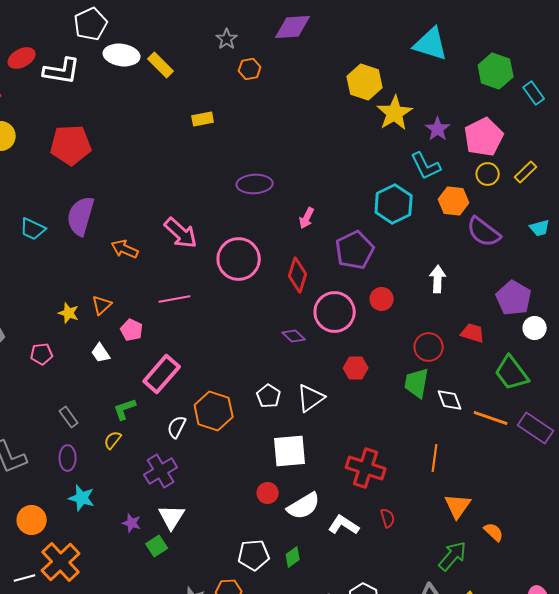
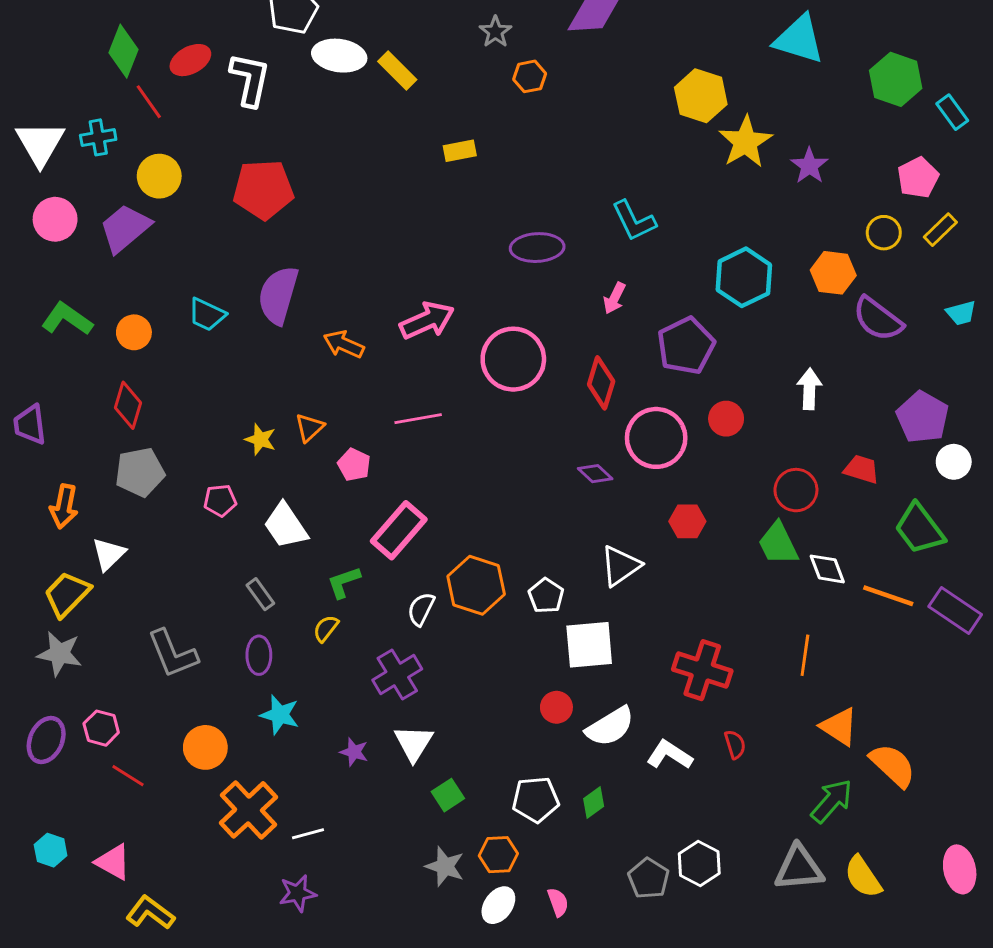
white L-shape: (62, 71) -> (250, 79), turned -87
pink pentagon: (484, 137) -> (918, 178), moved, size x0.7
cyan L-shape: (426, 166) -> (634, 221), moved
pink arrow: (181, 233) -> (427, 320), turned -66
white trapezoid: (101, 353) -> (286, 526), moved, size x1.6
green trapezoid: (417, 383) -> (778, 544), turned -36
white pentagon: (269, 396) -> (546, 596), moved
orange triangle: (458, 506) -> (839, 727), turned -32
orange semicircle: (494, 532) -> (893, 765), size x1.6
green square: (157, 546) -> (448, 795), moved
white line: (25, 578) -> (308, 834), moved

